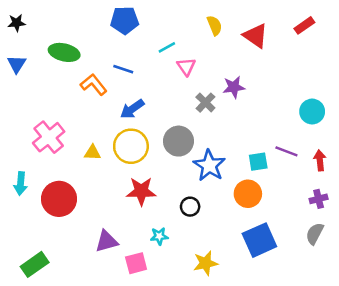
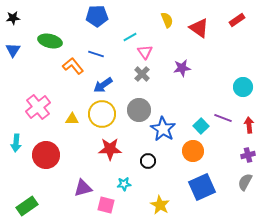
gray cross: (205, 103) -> (142, 74), moved
cyan square: (258, 162) -> (201, 126), turned -35
pink square: (136, 263) -> (106, 205), turned 30
yellow star: (205, 263) -> (160, 205), turned -30

